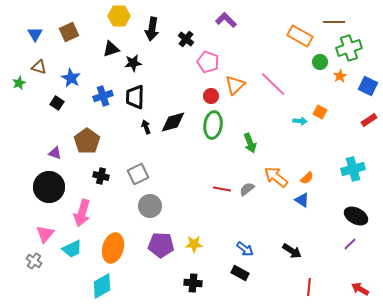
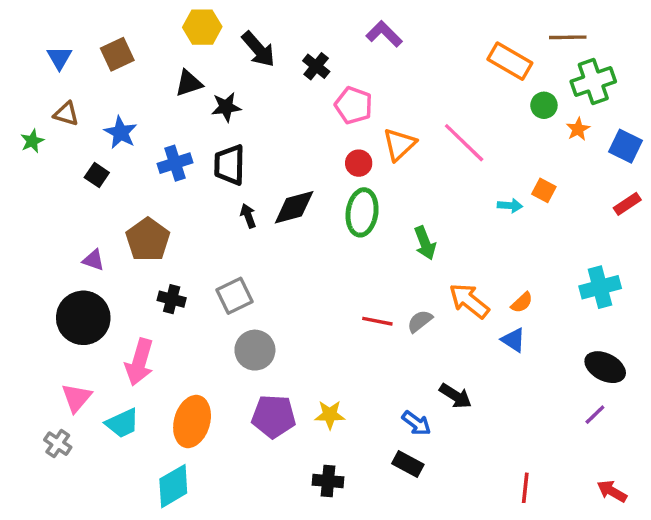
black arrow: (152, 29) -> (258, 49), turned -50
black arrow: (292, 251) -> (456, 396), moved

